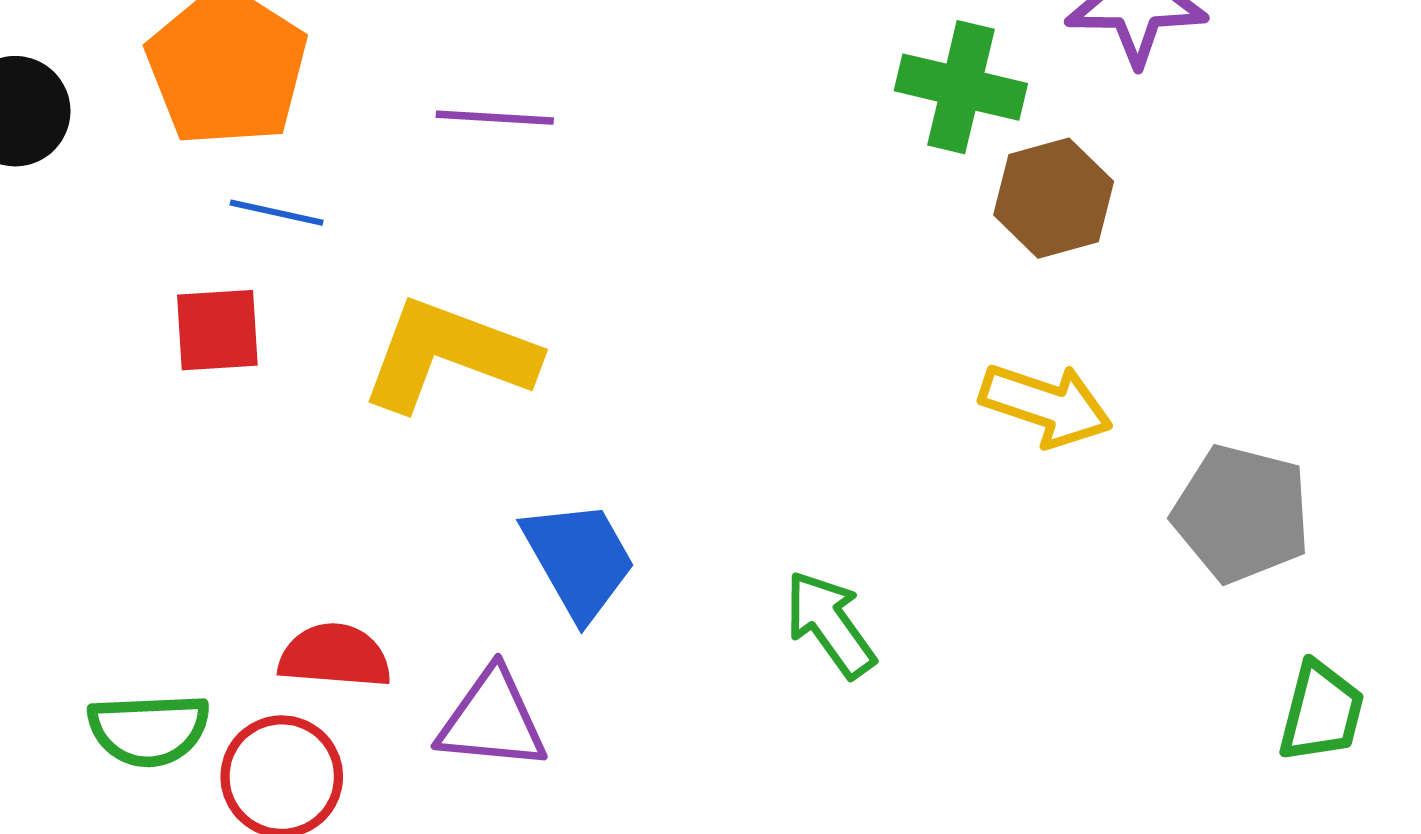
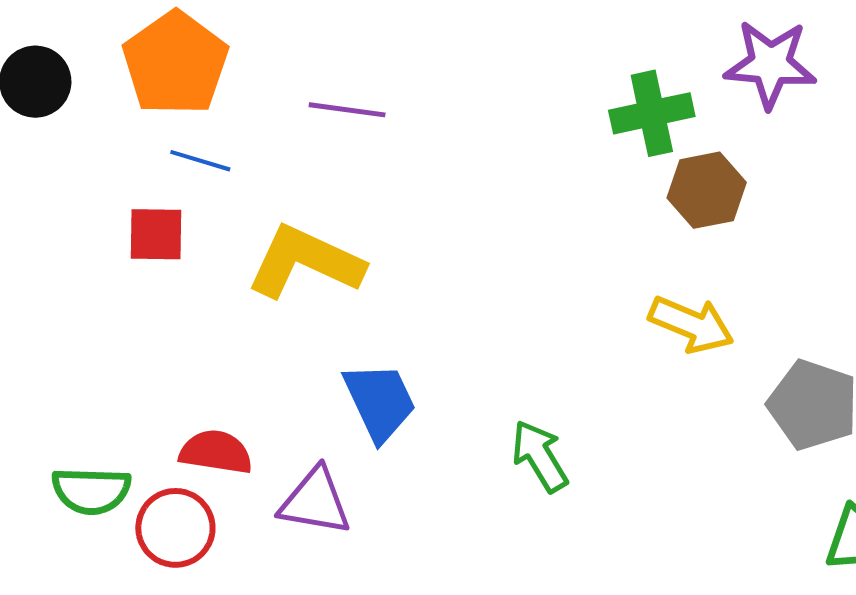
green cross: (961, 87) -> (652, 113), turned -30

